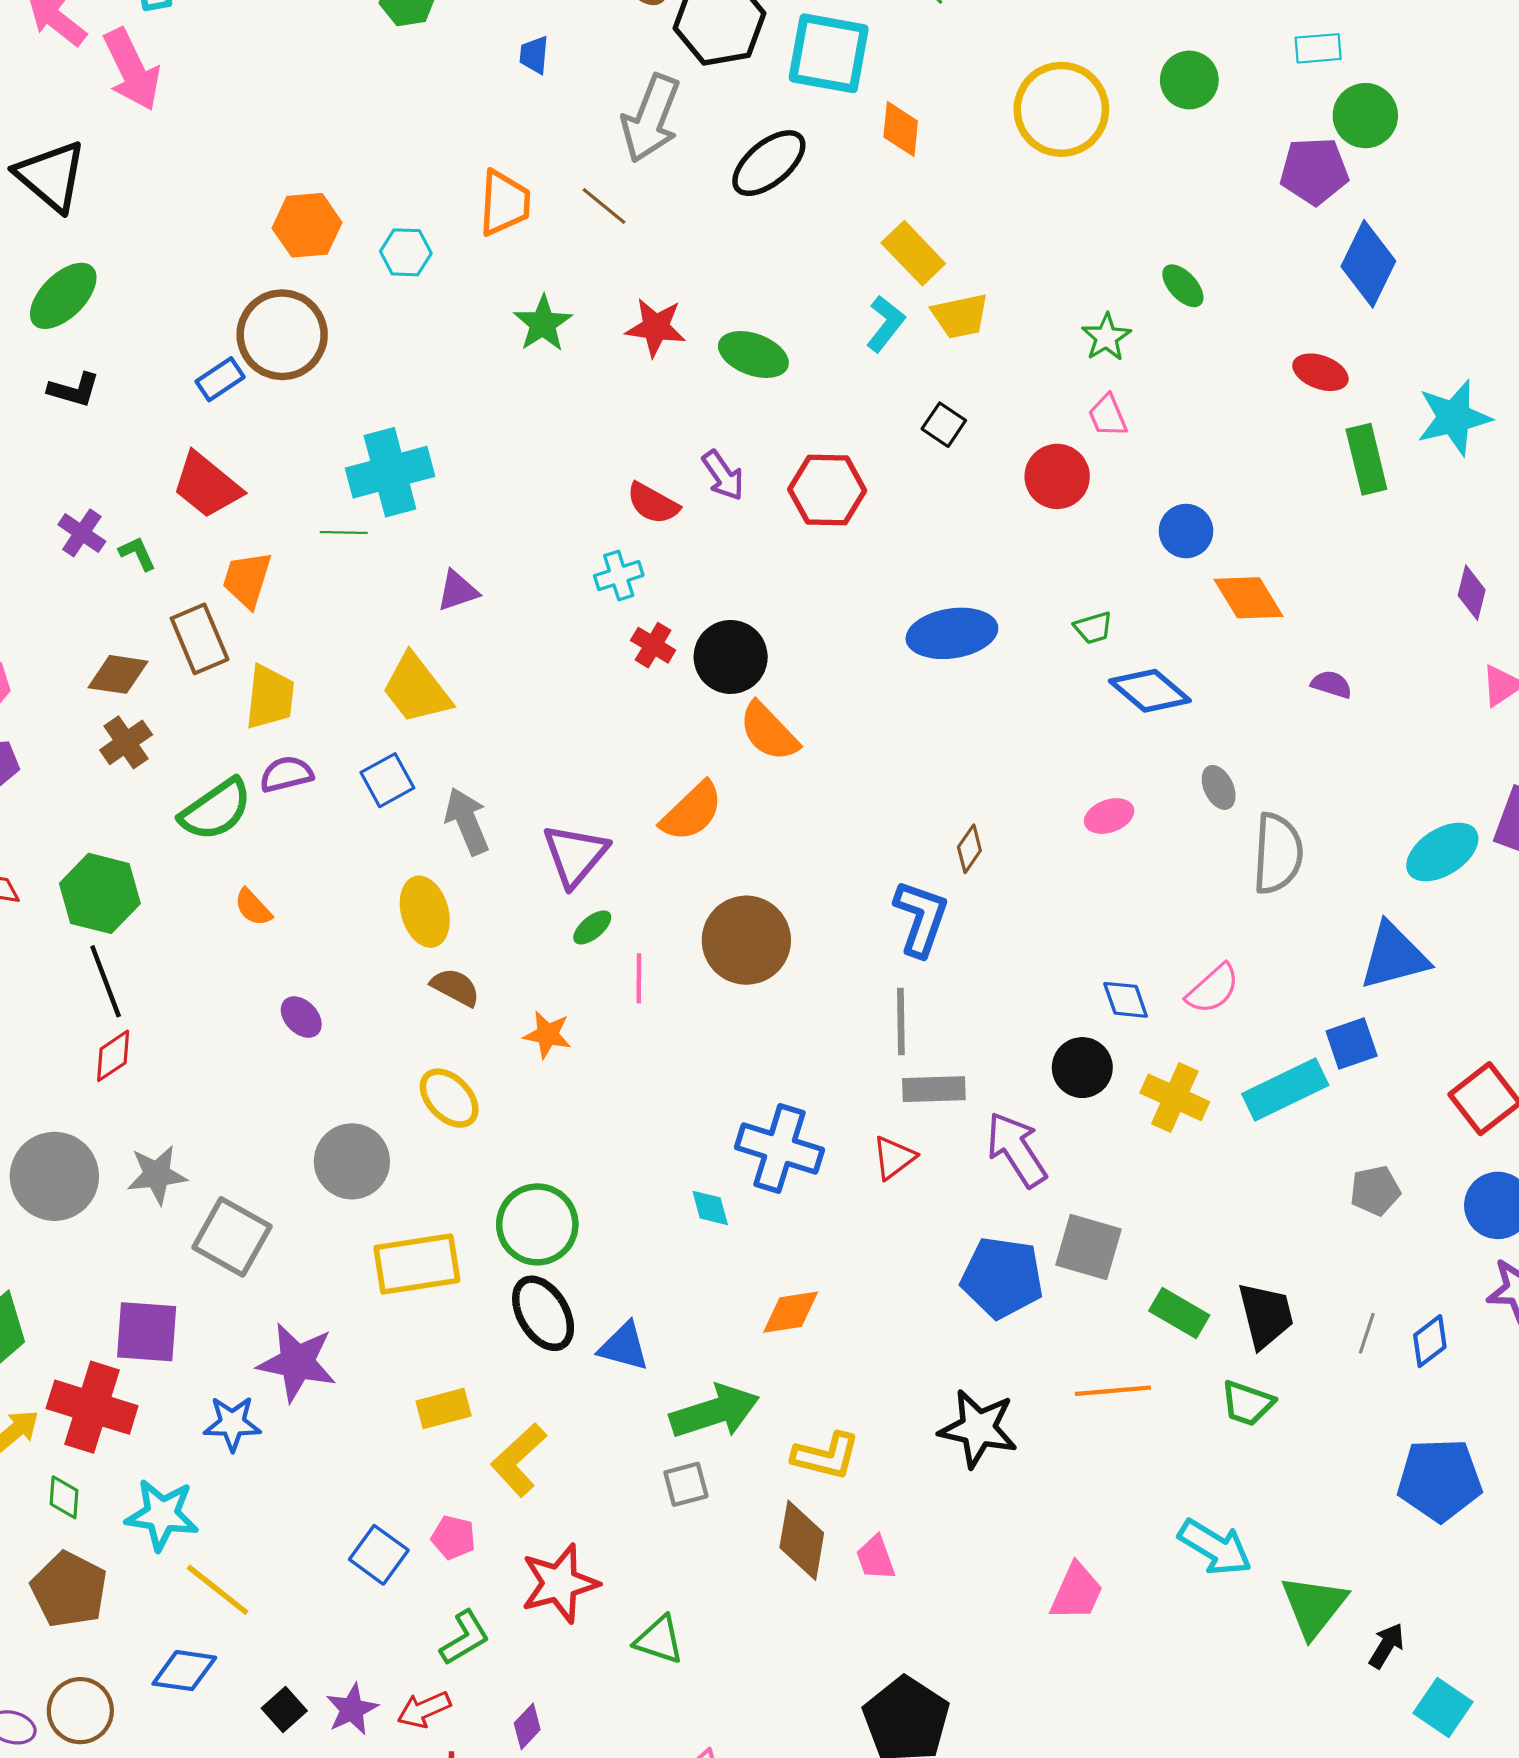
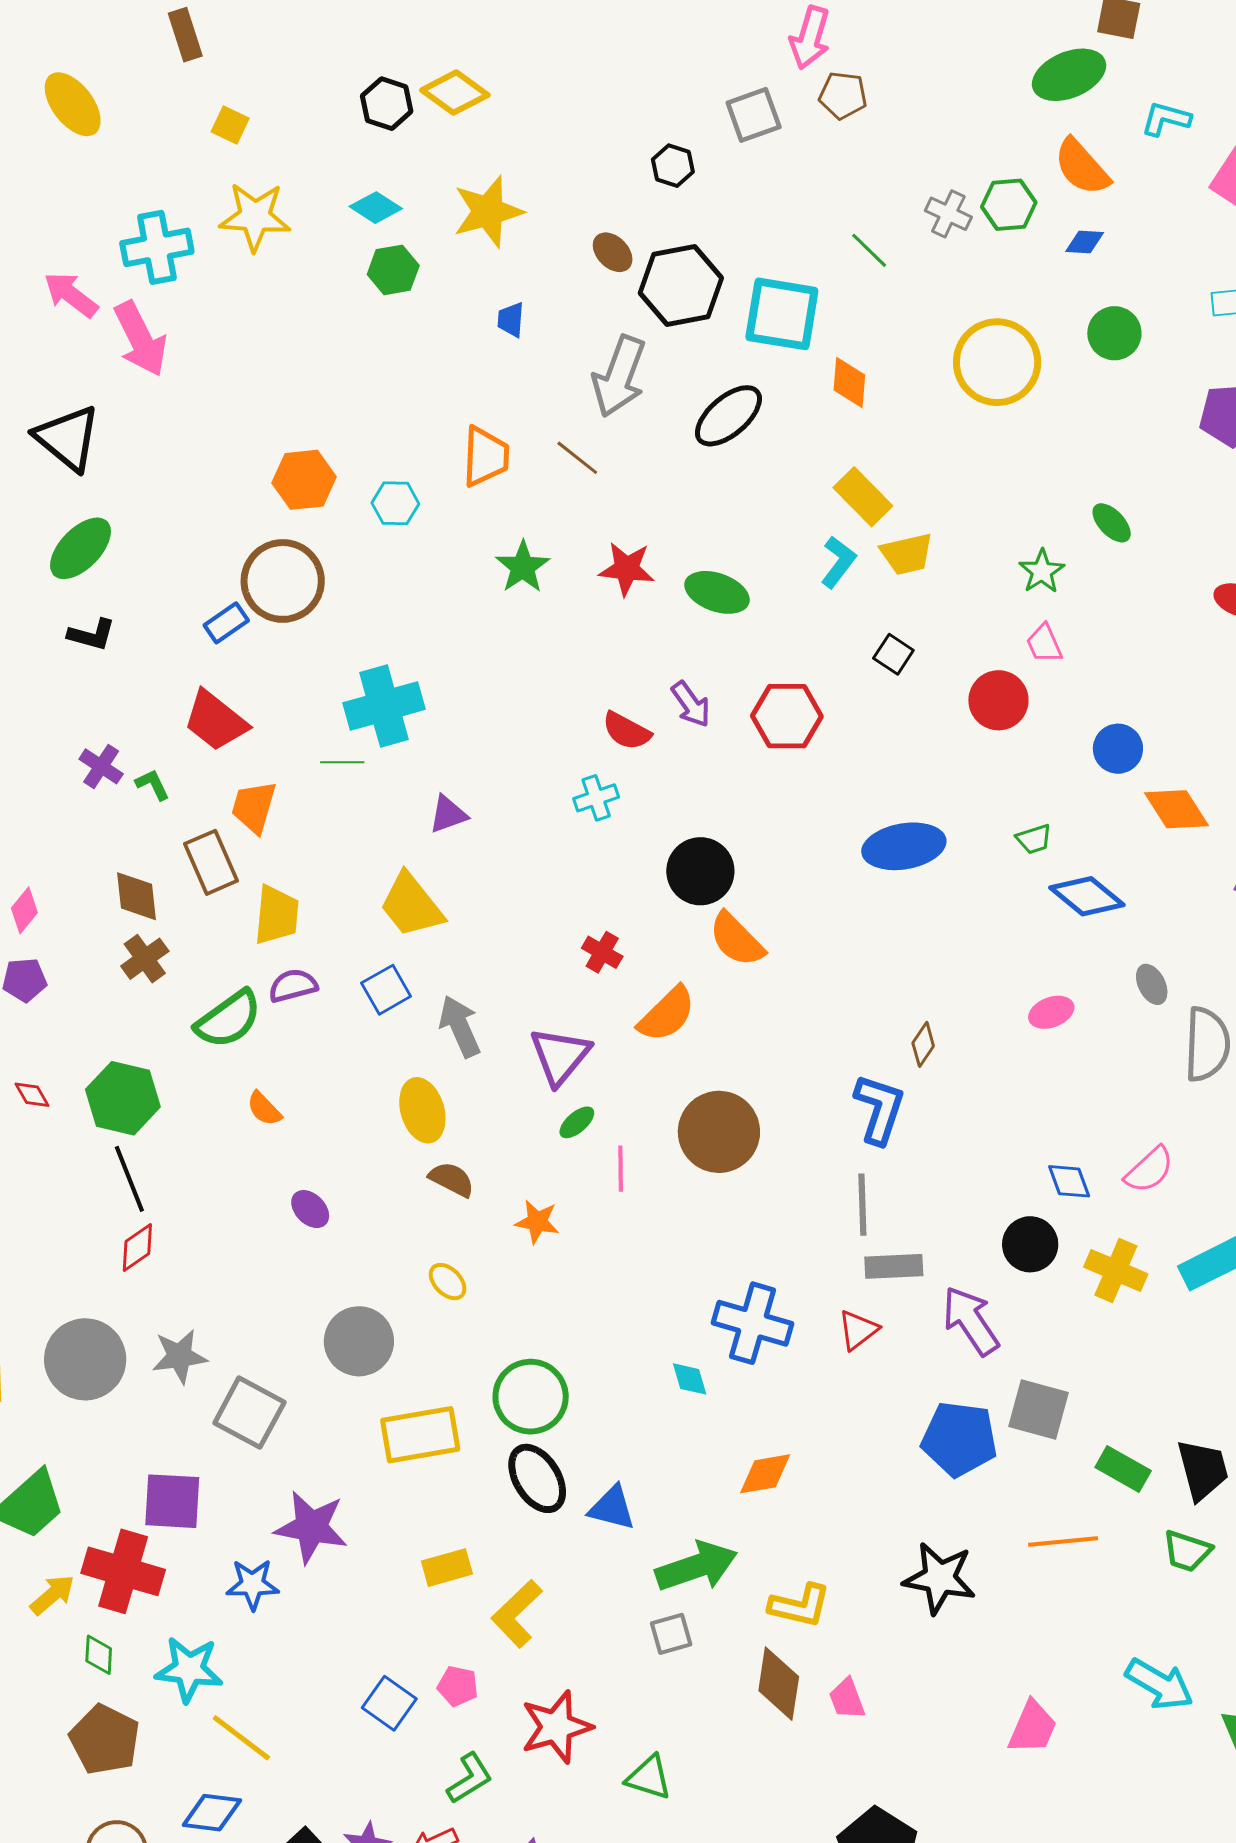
red cross: (653, 645) -> (602, 952), moved
brown diamond: (118, 674) -> (136, 896), turned 76
yellow ellipse: (449, 1098) -> (448, 1282), size x0.7

